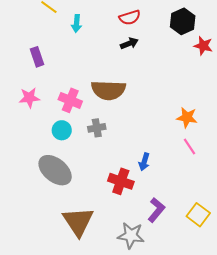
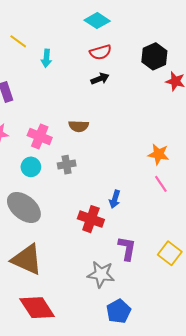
brown semicircle: (108, 90) -> (79, 126), size x0.6
purple L-shape: (156, 210) -> (127, 248), turned -30
brown triangle: (78, 222) -> (27, 260), moved, turned -32

